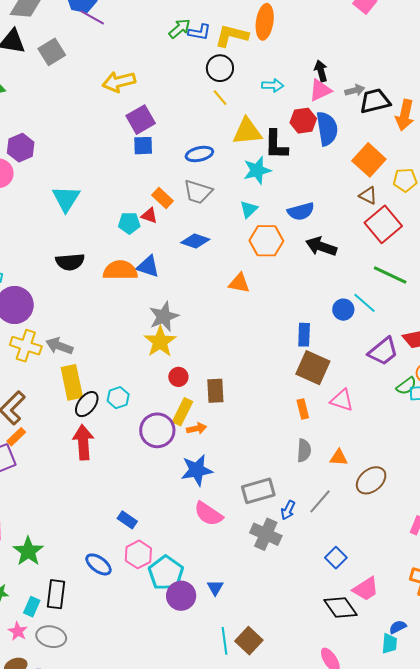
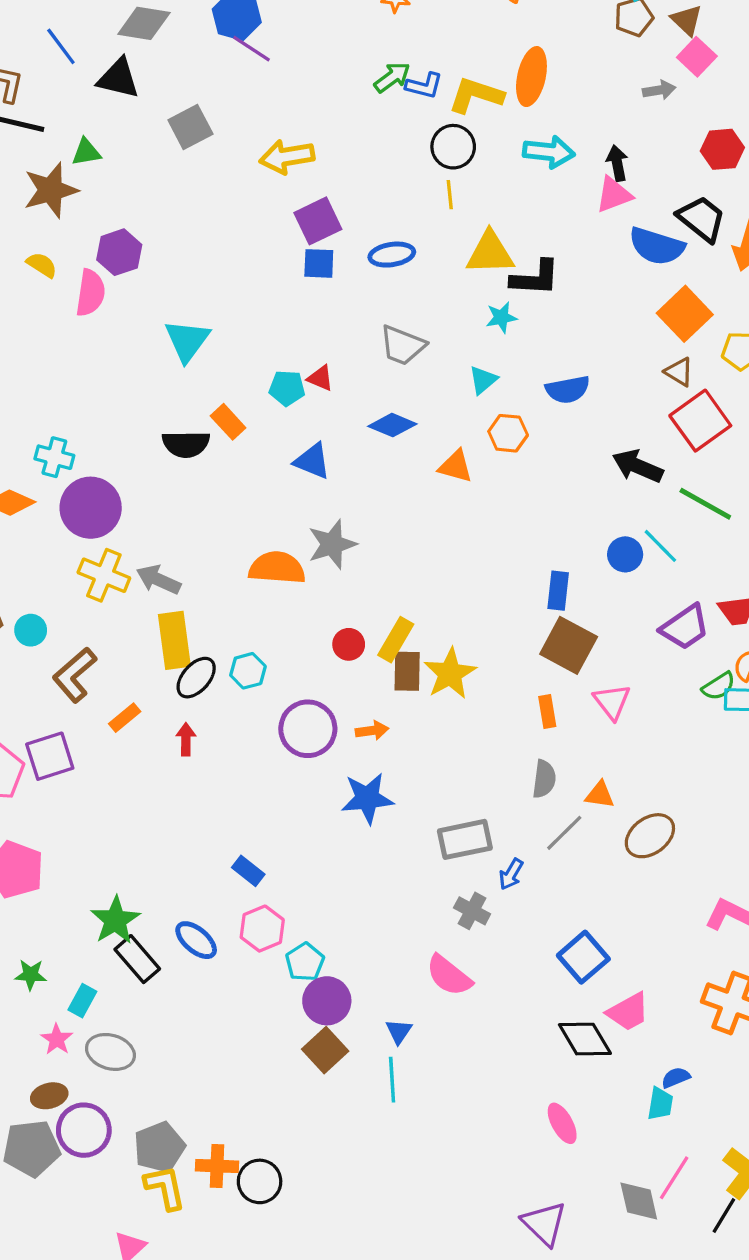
gray square: (52, 52) -> (190, 127), moved
cyan arrow: (273, 85) -> (549, 152), moved, size x1.4
gray arrow: (355, 90) -> (659, 90), moved
yellow line: (220, 98) -> (450, 195), turned 30
black trapezoid: (375, 101) -> (702, 219), turned 48
red hexagon: (303, 121) -> (722, 149), moved
blue semicircle: (327, 129) -> (657, 246), moved, turned 112
black L-shape: (276, 145) -> (535, 278), turned -92
blue ellipse: (199, 154) -> (392, 255), moved
cyan star: (257, 170) -> (501, 317), size x0.7
orange rectangle: (162, 198) -> (228, 422), moved
orange hexagon: (266, 241) -> (508, 433), size x0.7
black arrow: (321, 246) -> (638, 466), moved
orange semicircle: (120, 270) -> (277, 568), moved
orange triangle: (239, 283) -> (456, 466), moved
yellow star: (160, 342) -> (450, 674), moved
pink triangle: (342, 400) -> (612, 702), turned 30
yellow rectangle: (182, 412) -> (396, 640), moved
orange rectangle: (16, 437) -> (125, 718), moved
red arrow: (83, 442) -> (186, 739), size x0.6
gray line: (320, 501) -> (564, 833), moved
pink semicircle: (208, 514) -> (449, 976), moved
gray cross: (266, 534) -> (472, 911), size x0.7
green star: (28, 551) -> (115, 920), moved
blue square: (336, 558) -> (583, 957), size x1.4
cyan pentagon: (166, 573) -> (305, 962), size x0.7
blue triangle: (215, 588) -> (399, 1031), moved
black rectangle: (56, 594) -> (137, 959), moved, turned -52
brown square: (249, 641) -> (325, 1050), moved

